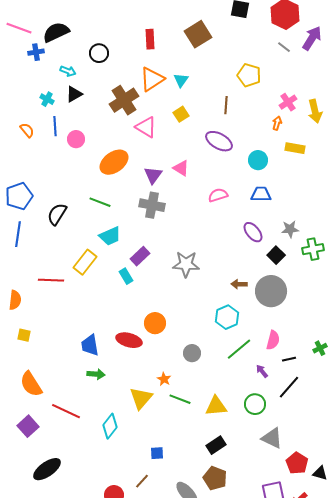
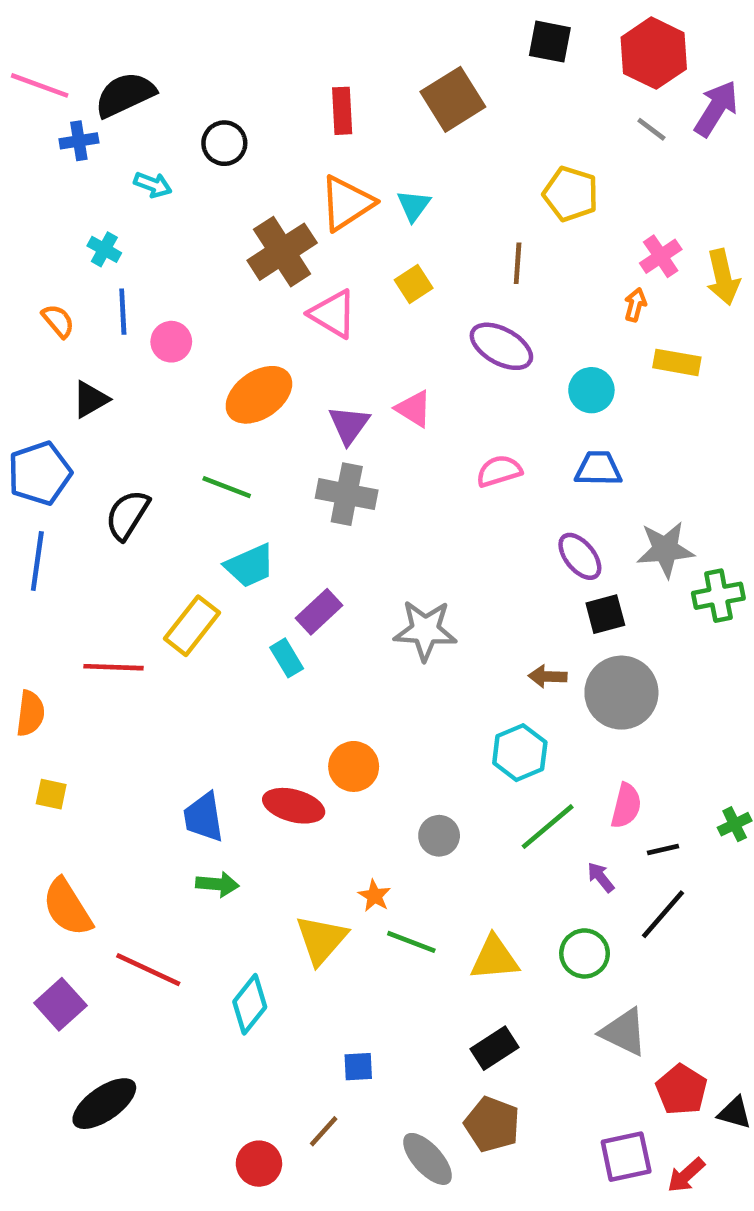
black triangle: (74, 94) -> (90, 399), moved
gray star: (290, 229) -> (665, 549), size x1.4
black square: (276, 255) -> (605, 614), moved, turned 30

